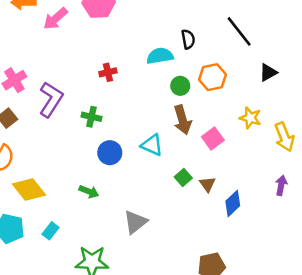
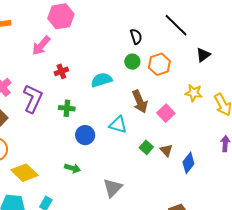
pink arrow: (55, 19) -> (41, 46), moved
cyan semicircle: (160, 56) -> (102, 80), moved
red cross: (108, 72) -> (61, 71), moved
green circle: (180, 86) -> (132, 62), moved

